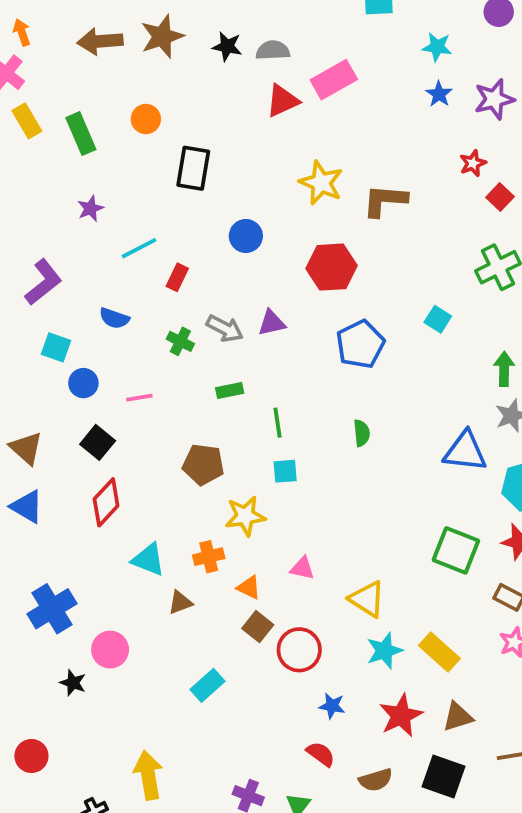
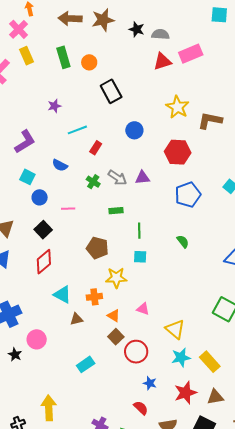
green rectangle: (81, 134) -> (63, 57), moved
black rectangle: (193, 168) -> (111, 91), turned -45
green semicircle: (362, 433) -> (183, 241), turned -40

